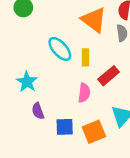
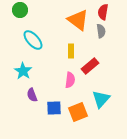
cyan ellipse: (60, 49) -> (33, 40), moved

